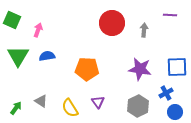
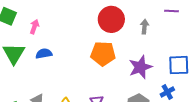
orange pentagon: (87, 69) -> (103, 54), moved
purple star: (140, 69) -> (140, 67), turned -30

